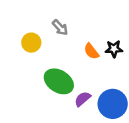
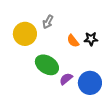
gray arrow: (60, 28) -> (48, 22), turned 72
yellow circle: (31, 43) -> (25, 34), size x1.5

